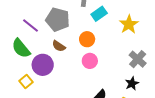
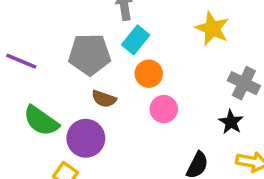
cyan rectangle: (99, 14) -> (136, 40), moved
purple line: (30, 26) -> (21, 61), moved
black star: (132, 84) -> (231, 122), moved

